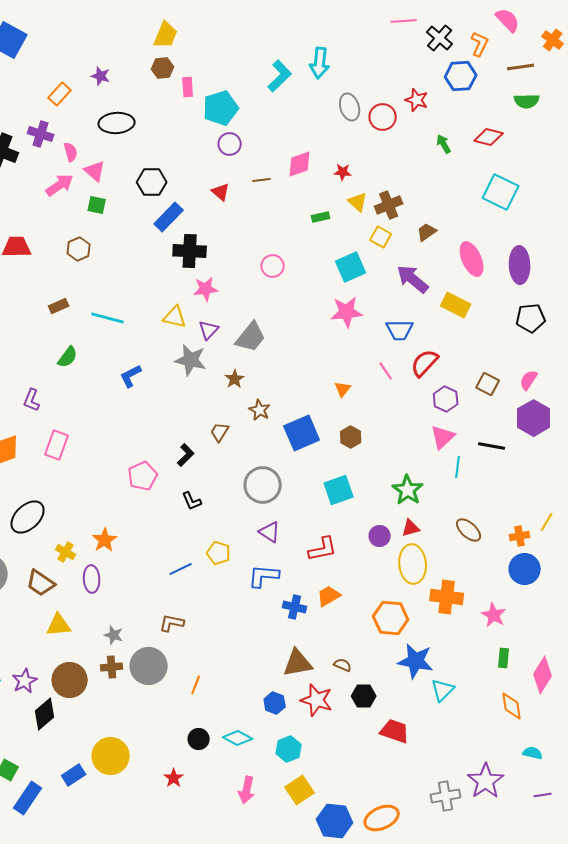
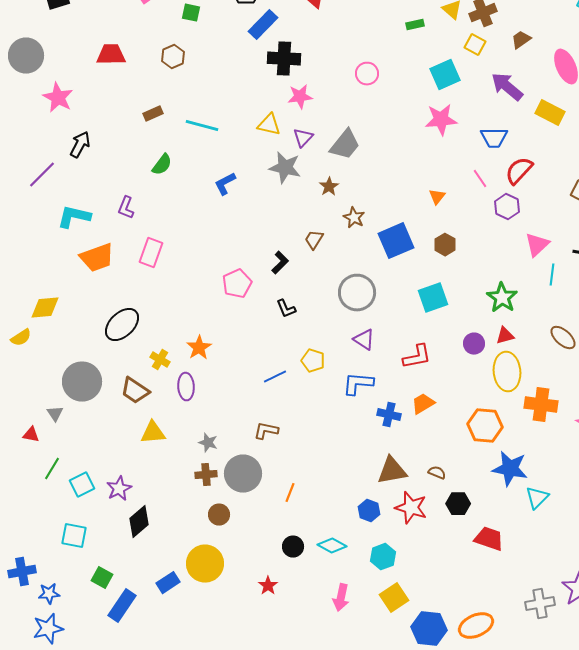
purple hexagon: (446, 399) -> (507, 207), moved
brown circle: (70, 680) -> (219, 515), moved, size x0.6

